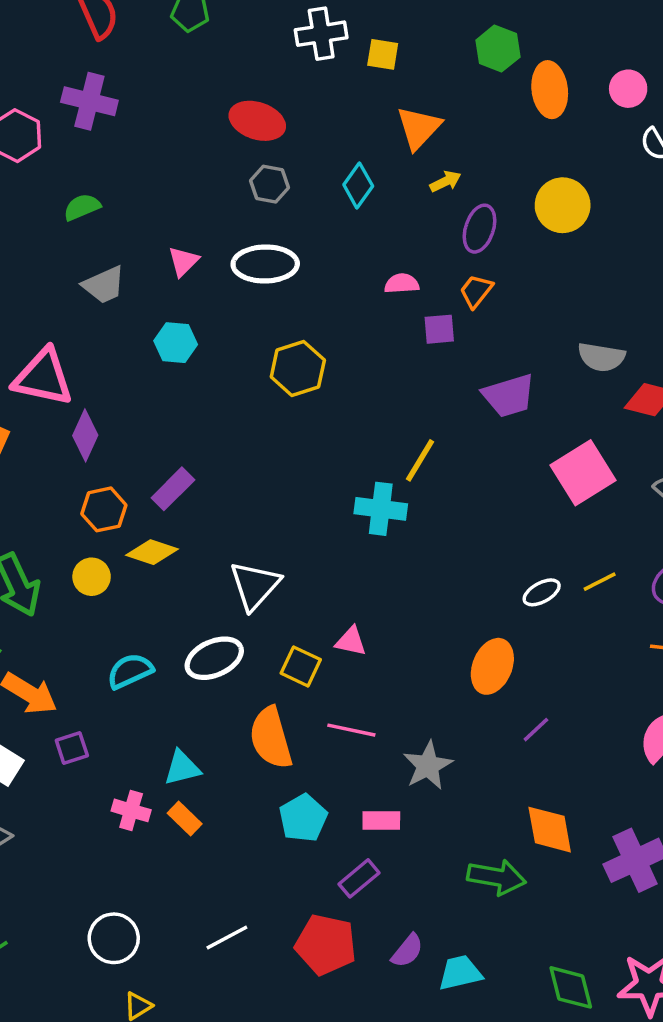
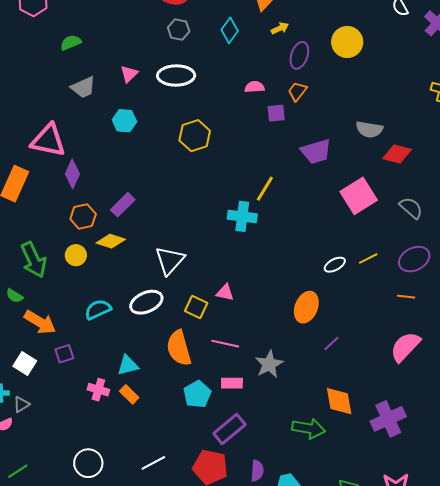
pink rectangle: (381, 820) -> (232, 383), moved
purple rectangle: (359, 878) -> (229, 429), size x1.4
purple semicircle: (407, 951) -> (257, 471), turned -35

